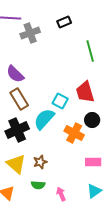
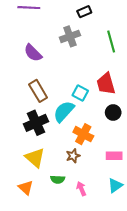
gray cross: (30, 33) -> (70, 36), moved
purple semicircle: (15, 74) -> (33, 53), moved
orange cross: (74, 133) -> (83, 134), moved
brown star: (40, 162) -> (73, 156), moved

